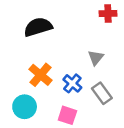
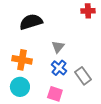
gray triangle: (96, 58) -> (58, 47), moved
orange cross: (40, 75) -> (22, 60), moved, turned -30

